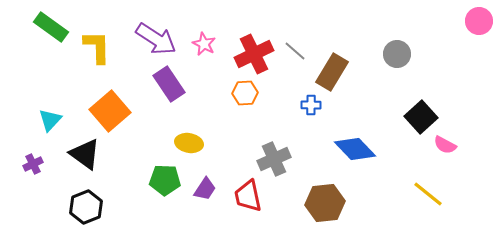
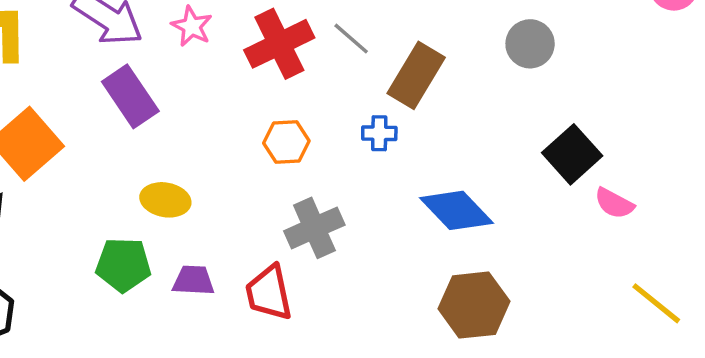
orange hexagon: (245, 93) -> (286, 142), moved
purple trapezoid: (205, 189) -> (193, 281), turned -120
yellow line: (428, 194) -> (656, 303), moved
brown hexagon: (325, 203) -> (474, 305), moved

